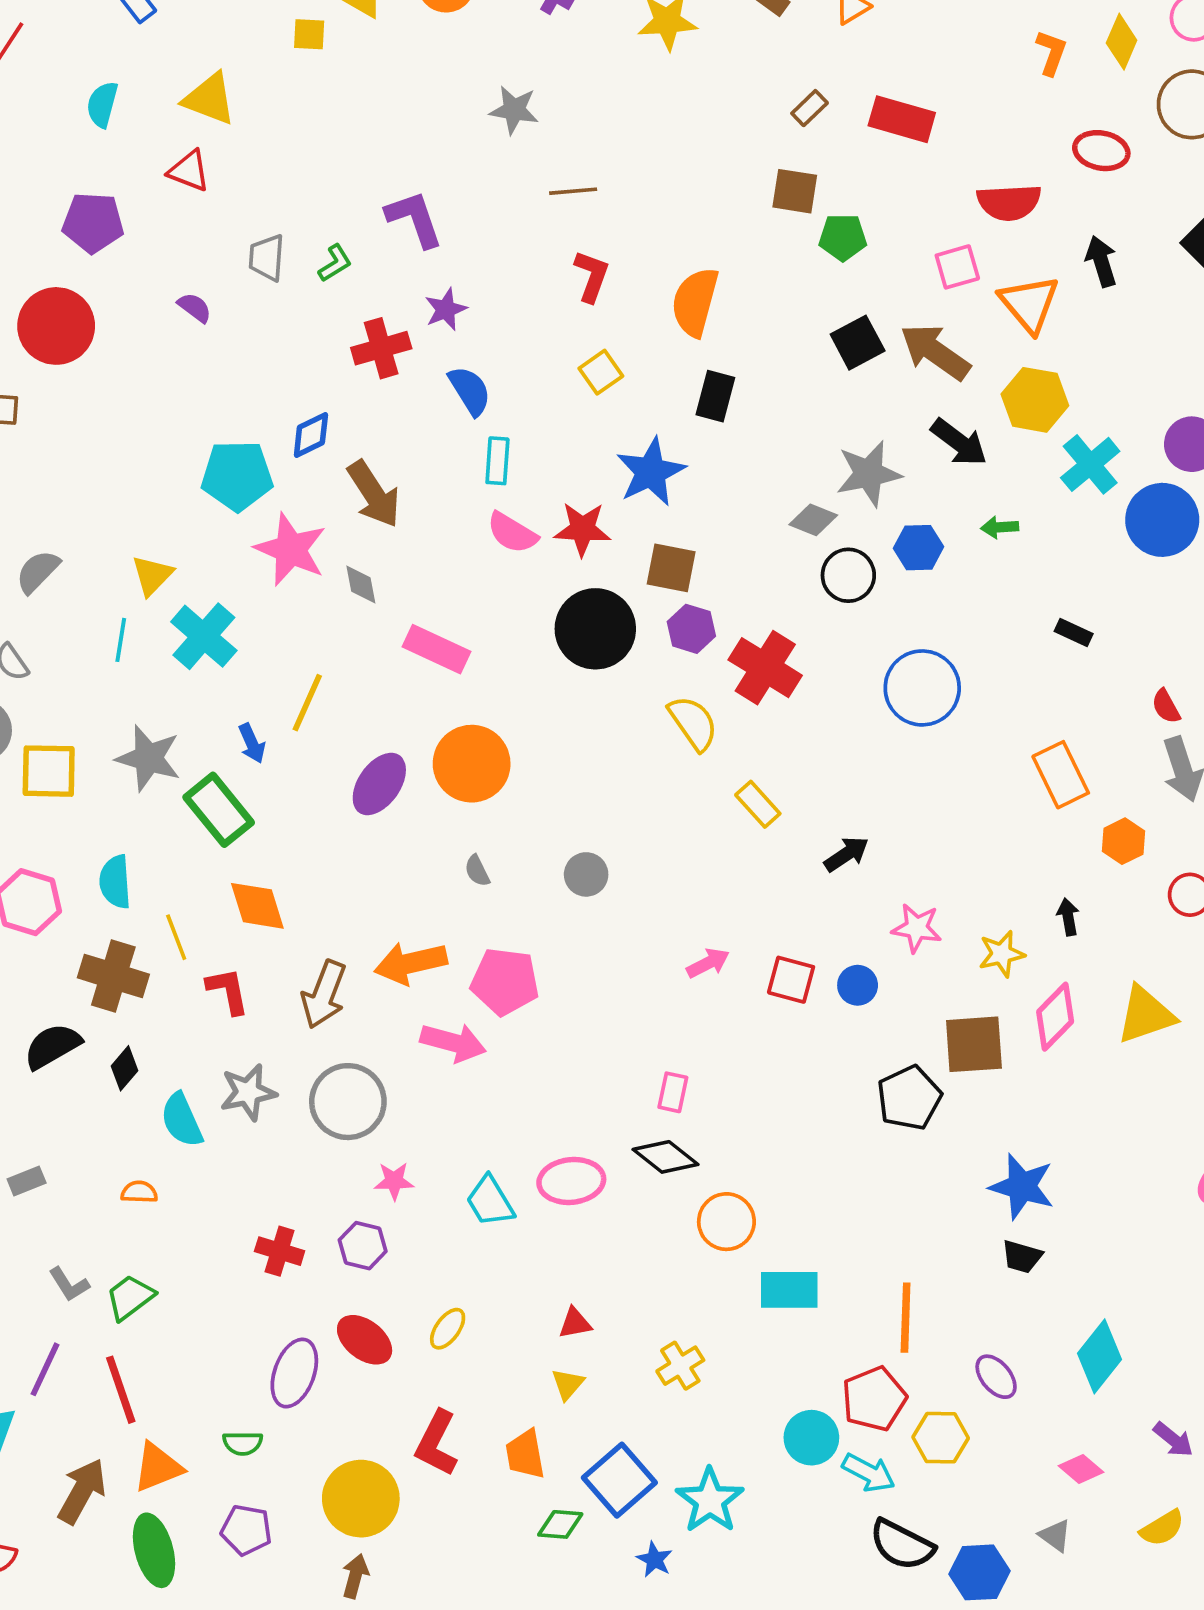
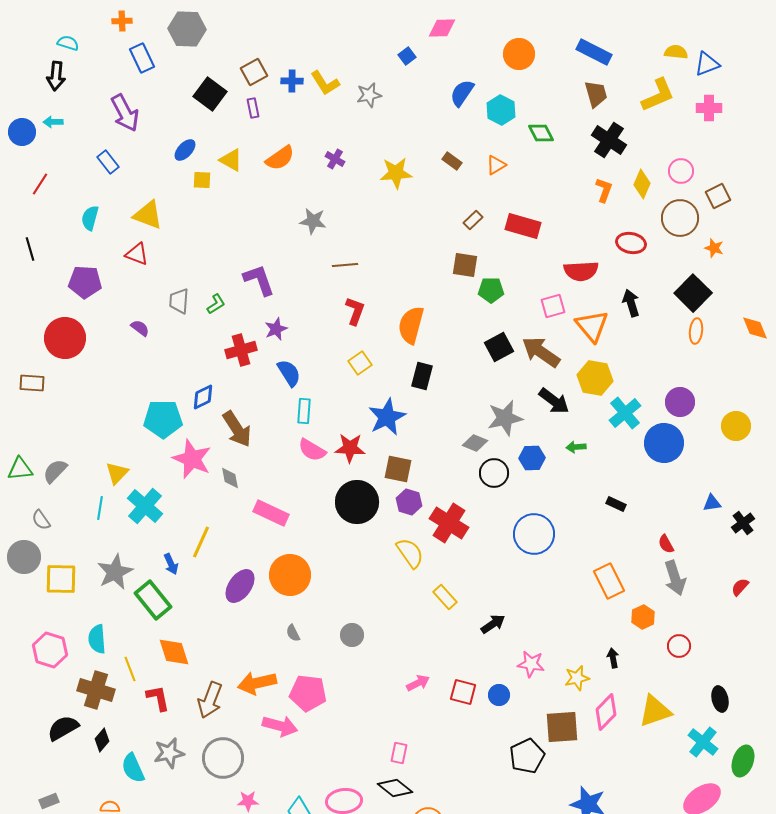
gray star: (148, 758) -> (115, 572), turned 30

